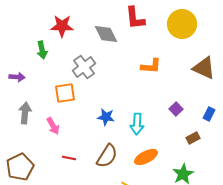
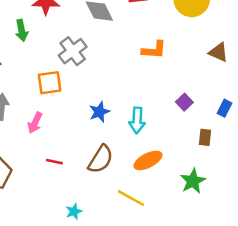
brown triangle: (204, 68) -> (218, 52), size x0.7
blue star: (106, 117) -> (99, 112), turned -30
pink arrow: (53, 126) -> (35, 123), turned 54
brown rectangle: (193, 138) -> (205, 137), turned -56

